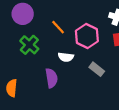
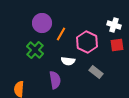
purple circle: (23, 14) -> (42, 23), moved
orange line: (58, 27) -> (61, 34), turned 72

